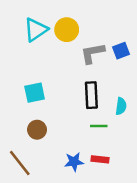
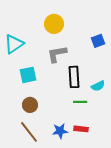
cyan triangle: (36, 30) -> (14, 44), moved
gray L-shape: (93, 53) -> (57, 54), moved
cyan semicircle: (121, 106) -> (98, 86), turned 56
brown line: (20, 163) -> (29, 132), moved

